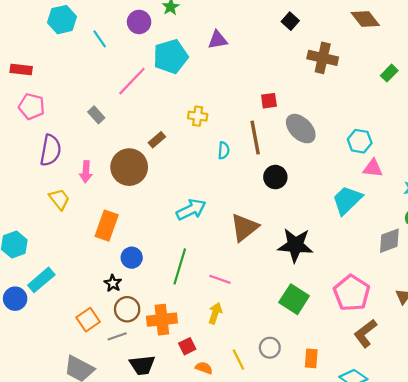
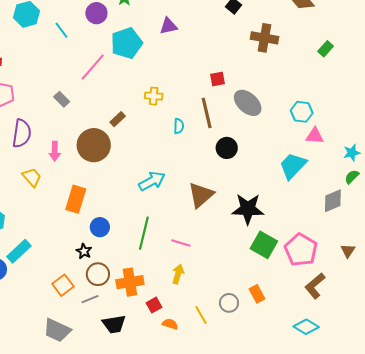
green square: (294, 299) -> (264, 245), moved
orange rectangle: (311, 358) -> (257, 294), moved, turned -30

